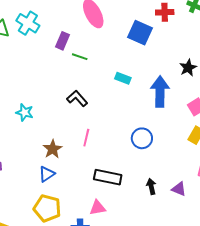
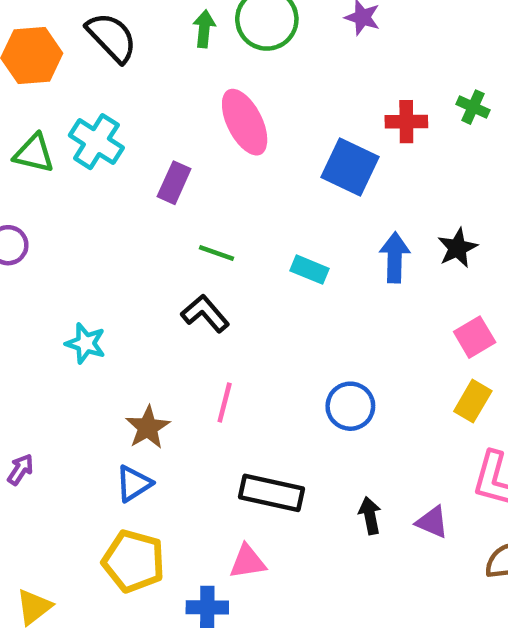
green line: (80, 57) -> (216, 253), moved
blue arrow: (160, 92) -> (395, 257), moved, size x0.7

